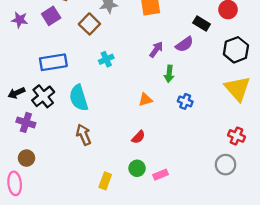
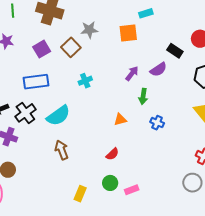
purple square: (51, 16) -> (42, 49), moved
cyan semicircle: (79, 98) -> (58, 116), turned -110

